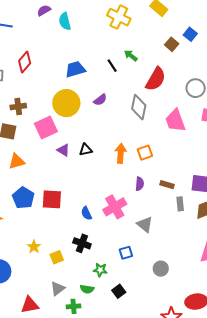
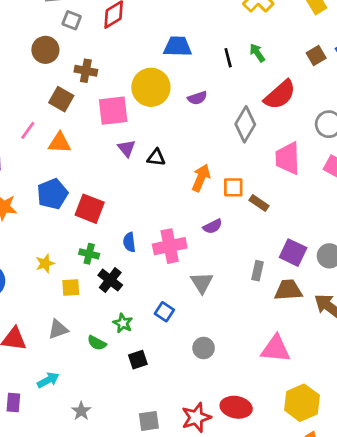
purple semicircle: (140, 184) -> (213, 226), turned 40
brown rectangle: (167, 185) -> (259, 203), moved
blue square: (126, 253) -> (164, 312), turned 32
green cross: (74, 306) -> (89, 254), moved

